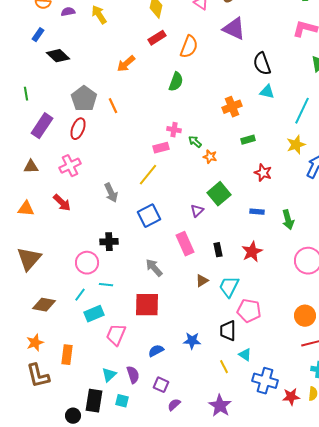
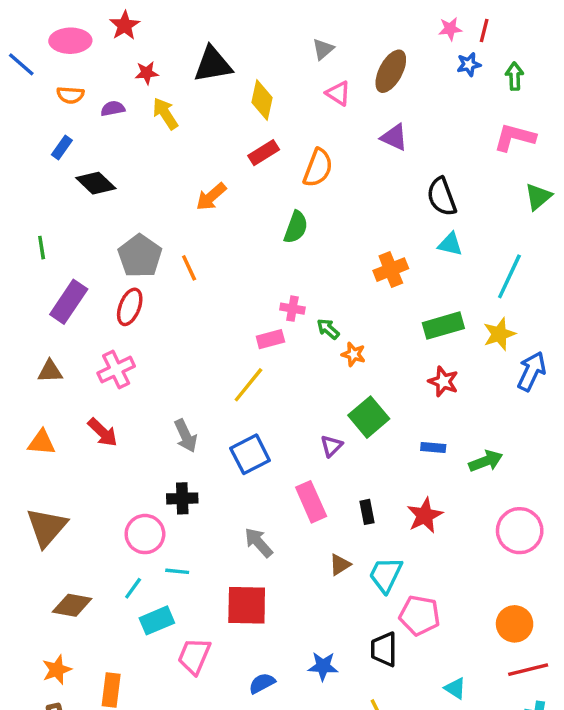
purple triangle: (234, 29) -> (394, 137), size x0.7
green rectangle: (248, 140) -> (443, 326), moved, size x1.6
gray arrow: (111, 193) -> (186, 436), moved
green arrow: (288, 220) -> (486, 461), turned -96
cyan triangle: (245, 355) -> (455, 688), moved

